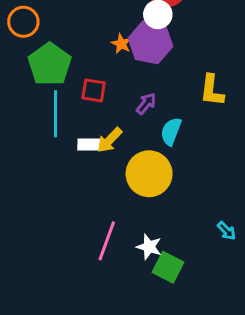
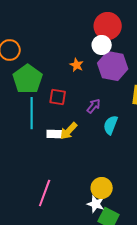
purple hexagon: (151, 42) -> (113, 66), moved
yellow circle: (149, 174) -> (102, 188), moved, size x0.7
pink line: (107, 241) -> (45, 193), moved

